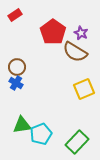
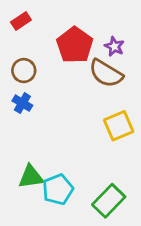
brown circle: (17, 67) -> (24, 71), moved
blue cross: (16, 83) -> (22, 103), moved

